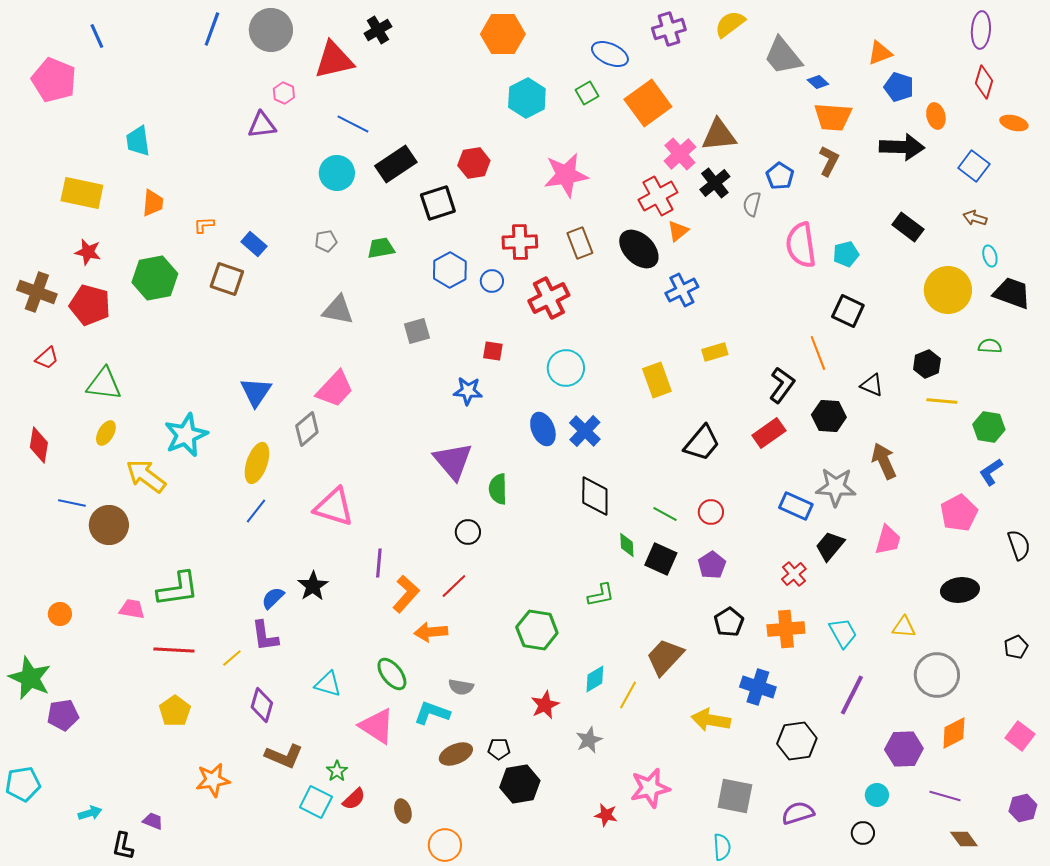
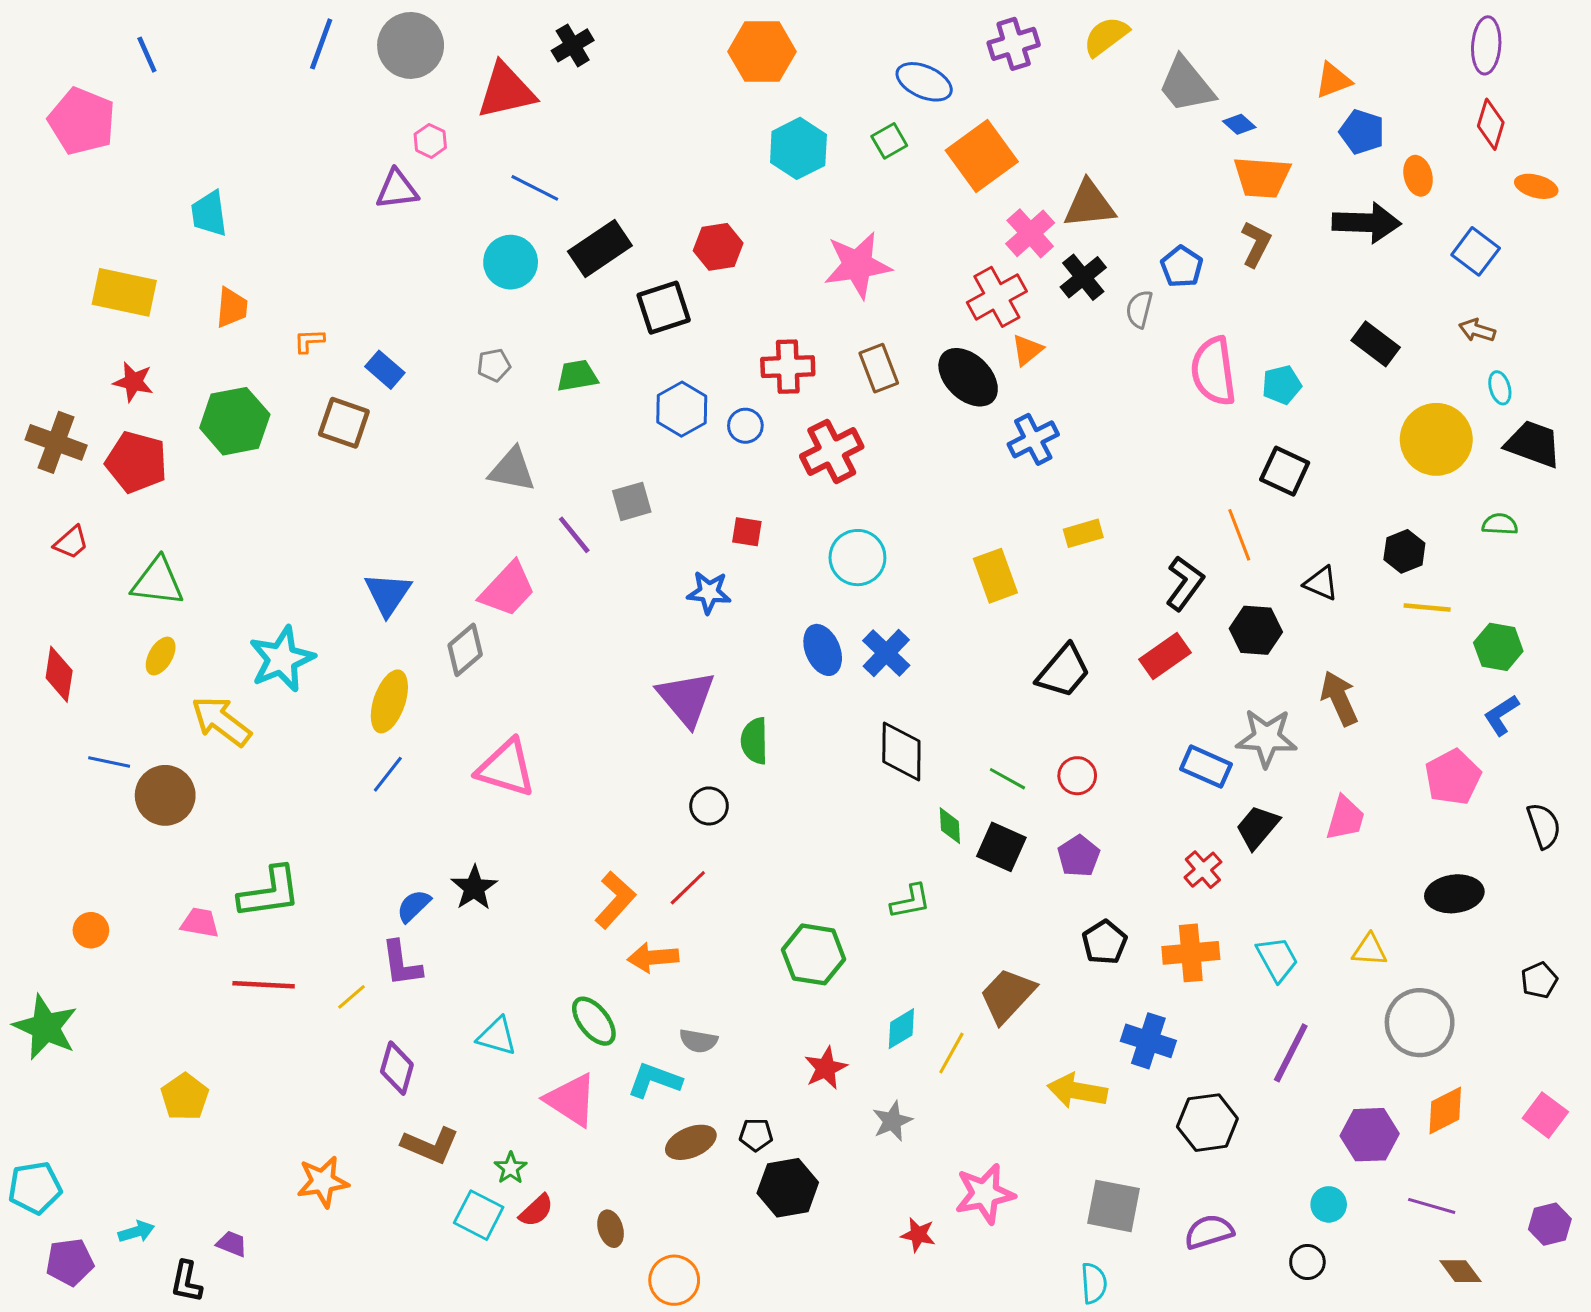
purple line: (379, 563) -> (574, 535), moved, turned -44
yellow pentagon: (175, 711) -> (185, 1097), moved
purple pentagon: (63, 715) -> (70, 1262), moved

